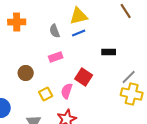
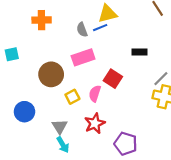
blue line: (79, 33) -> (100, 28), moved
pink rectangle: (56, 57) -> (83, 57), size x1.5
brown circle: (26, 73) -> (51, 74), size x1.5

